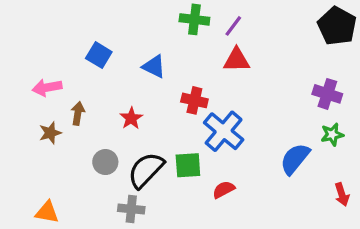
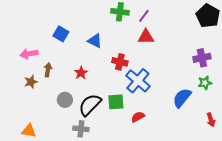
purple cross: (327, 94) -> (202, 58), turned -30

